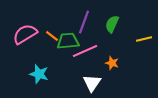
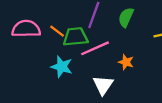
pink semicircle: (25, 34) -> (26, 29), turned 30
cyan star: (39, 74) -> (62, 67), moved

